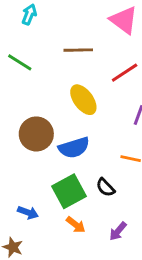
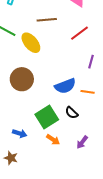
yellow ellipse: (83, 100) -> (31, 43), moved
blue semicircle: (74, 148) -> (65, 86), moved

